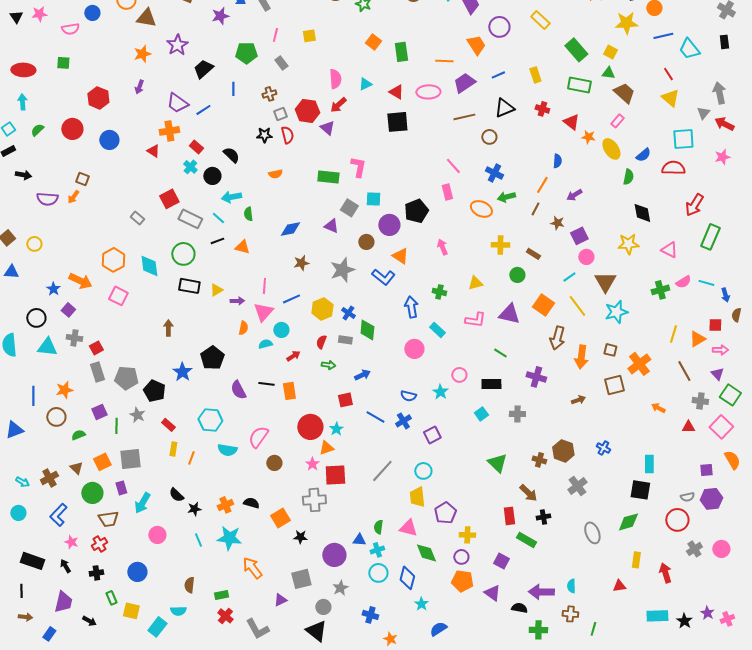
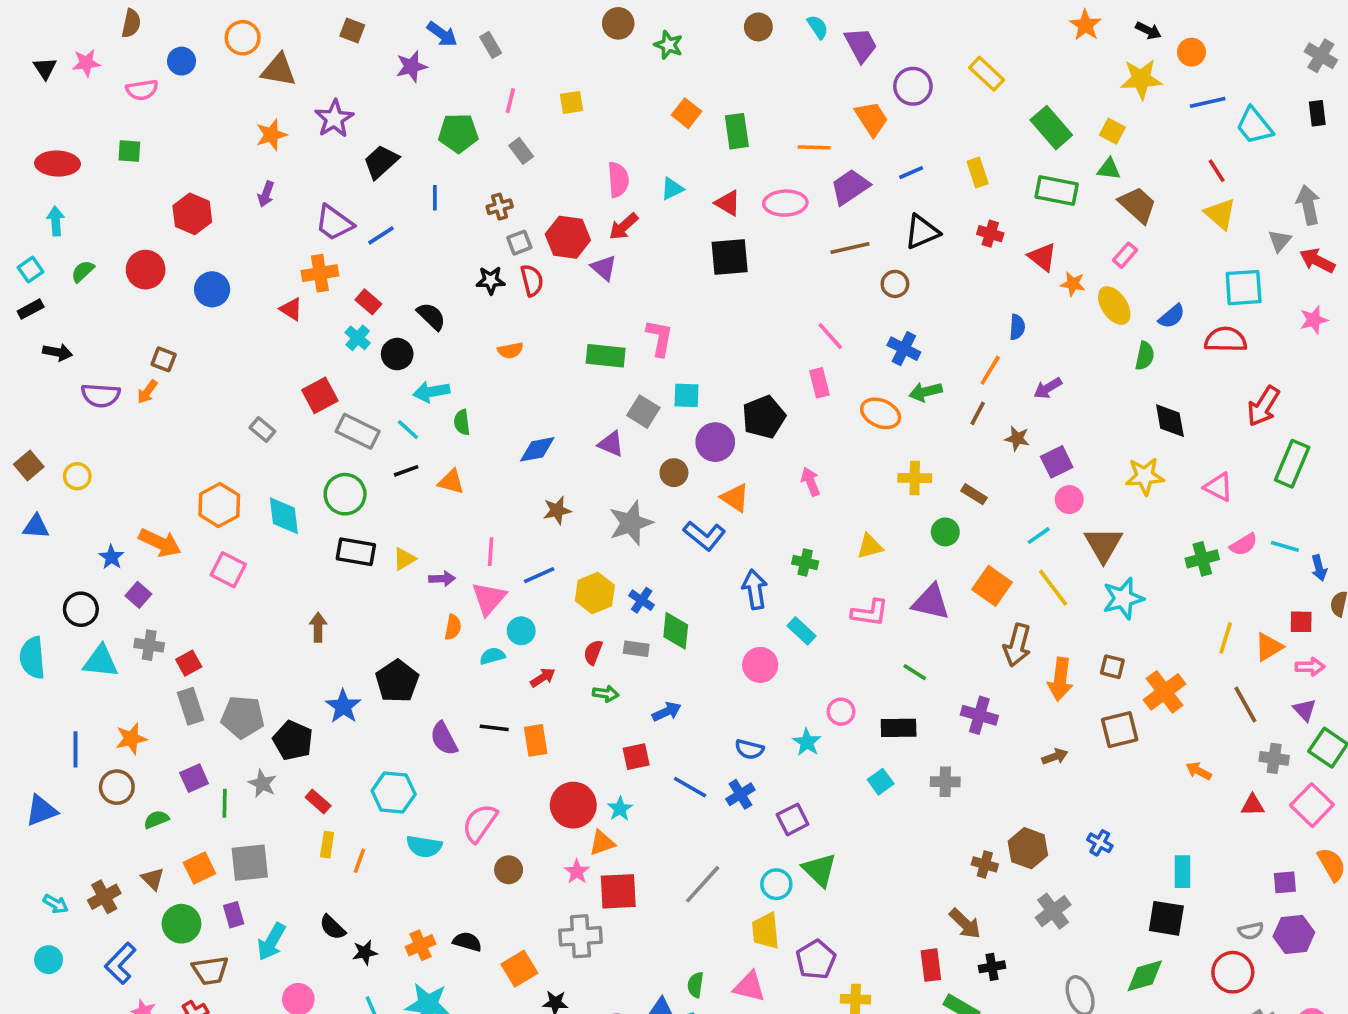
green triangle: (497, 463) -> (819, 870), moved

